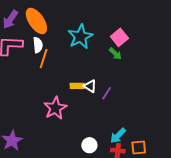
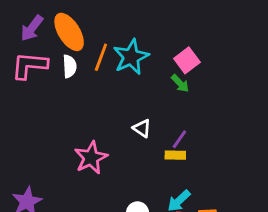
orange line: (44, 59) -> (101, 57), moved
yellow rectangle: (77, 86) -> (175, 155), moved
purple line: (107, 93) -> (179, 139), moved

